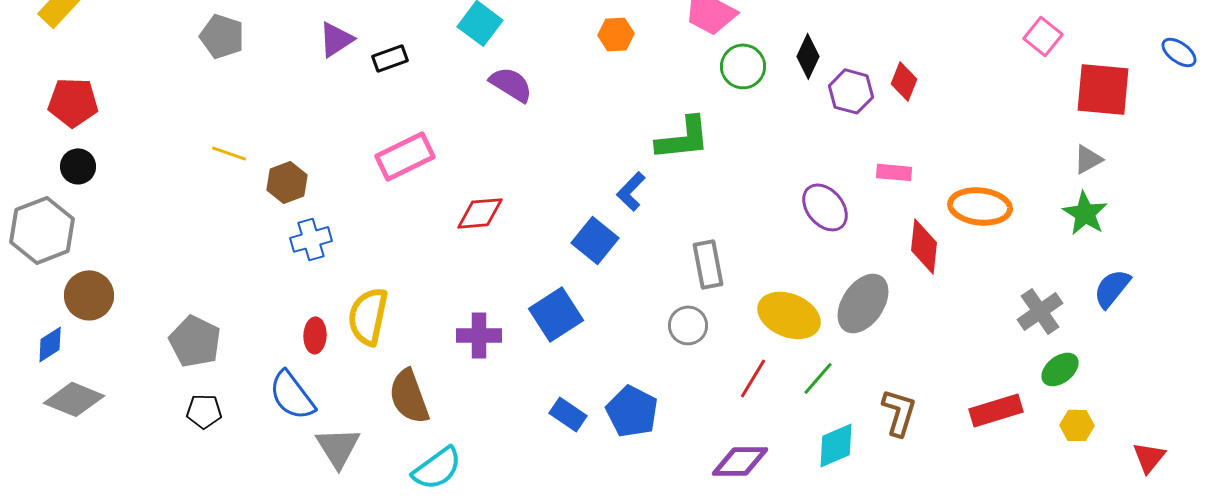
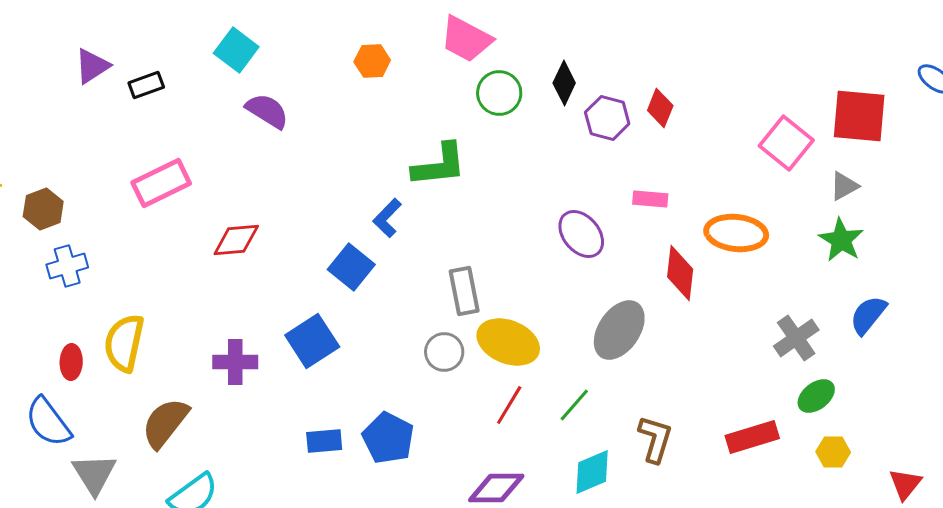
pink square: (1043, 36) -> (786, 143), moved, size x1.4
yellow ellipse: (789, 315) -> (508, 342), moved
brown semicircle: (409, 396) -> (165, 423), turned 58
blue rectangle: (568, 414) -> (324, 441), turned -39

